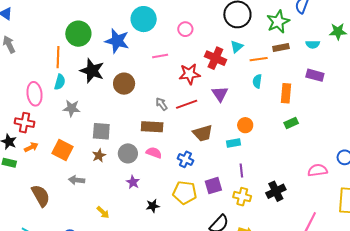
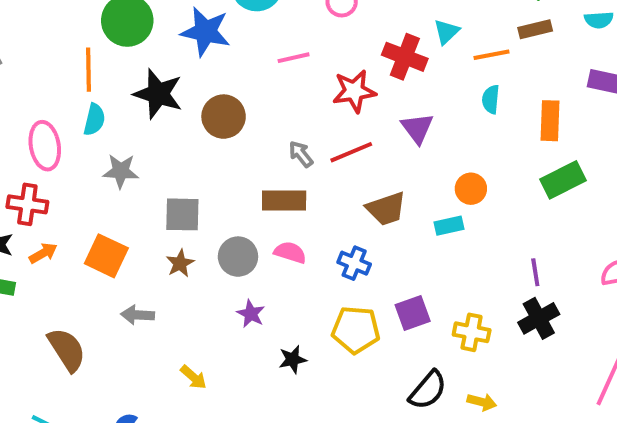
green rectangle: (291, 123) -> (563, 180), size x1.5
purple line: (241, 171) -> (535, 272), moved

